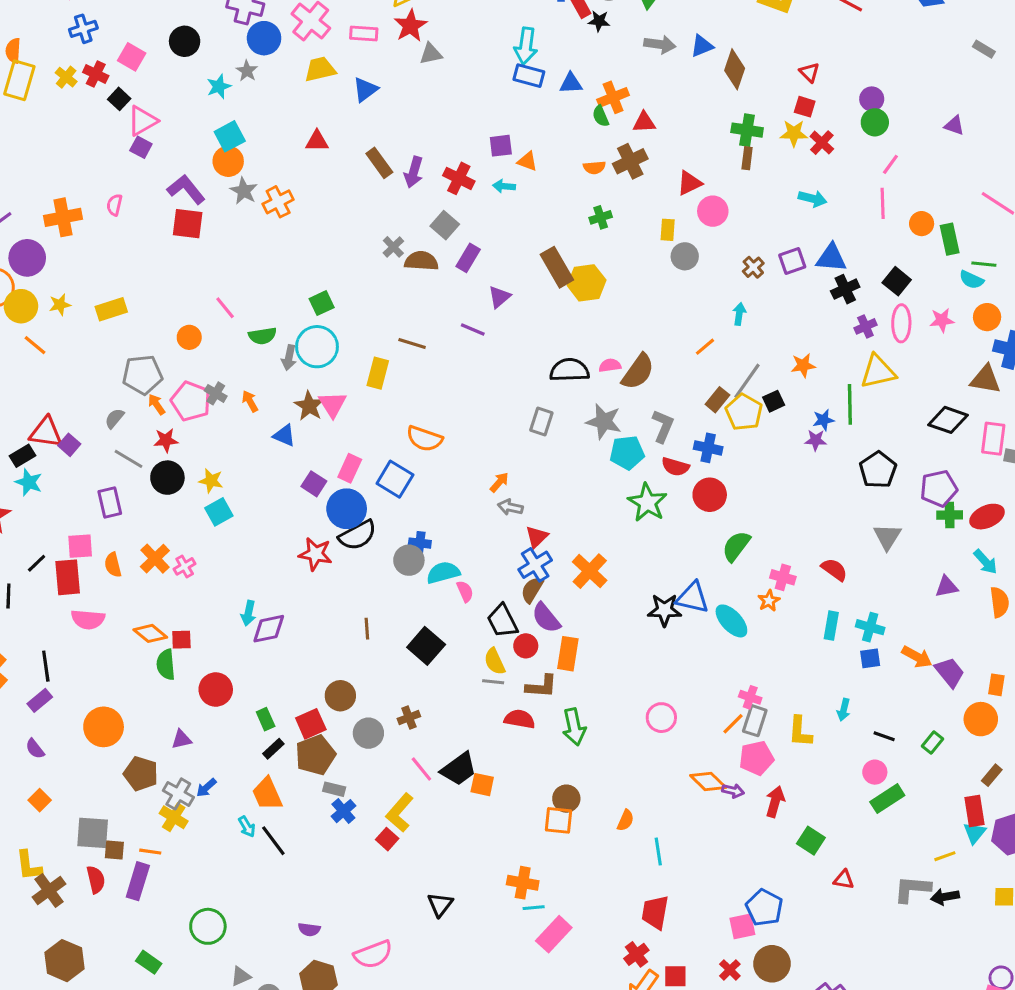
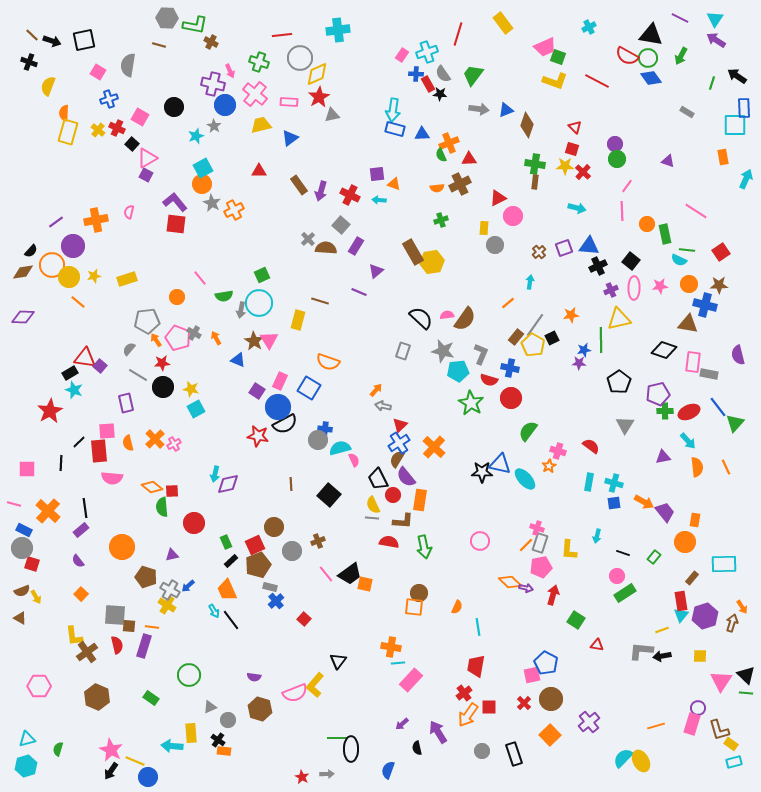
black semicircle: (569, 370) -> (421, 318), turned 45
yellow L-shape: (400, 813) -> (315, 685), moved

